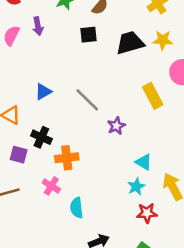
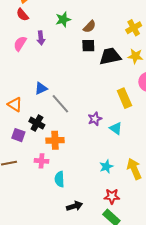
black square: (88, 35) -> (88, 46), moved
gray line: (87, 100) -> (60, 104), moved
cyan triangle: (144, 162) -> (116, 128), moved
pink cross: (51, 186) -> (42, 161), turned -32
red star: (147, 213) -> (112, 196), moved

